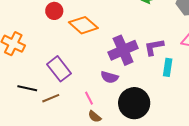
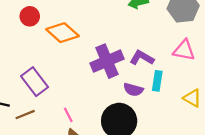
purple L-shape: (154, 47) -> (142, 58), turned 40
purple semicircle: (110, 77) -> (133, 90), moved

